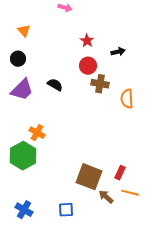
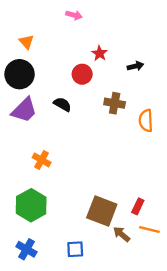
black circle: (18, 59) -> (20, 74), size x1.6
red circle: (88, 66) -> (82, 74), moved
green hexagon: (23, 156) -> (31, 205), moved

